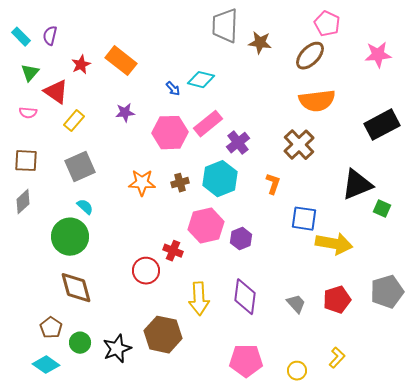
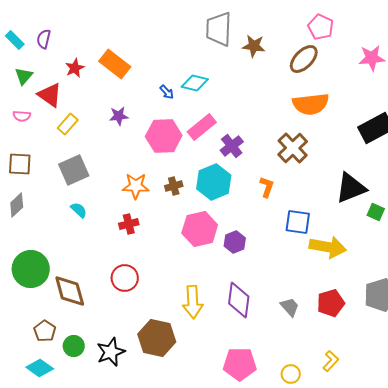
green circle: (70, 237) -> (31, 269), moved
red cross: (173, 251) -> (129, 224), moved, turned -36
red circle: (146, 271) -> (125, 278), moved

